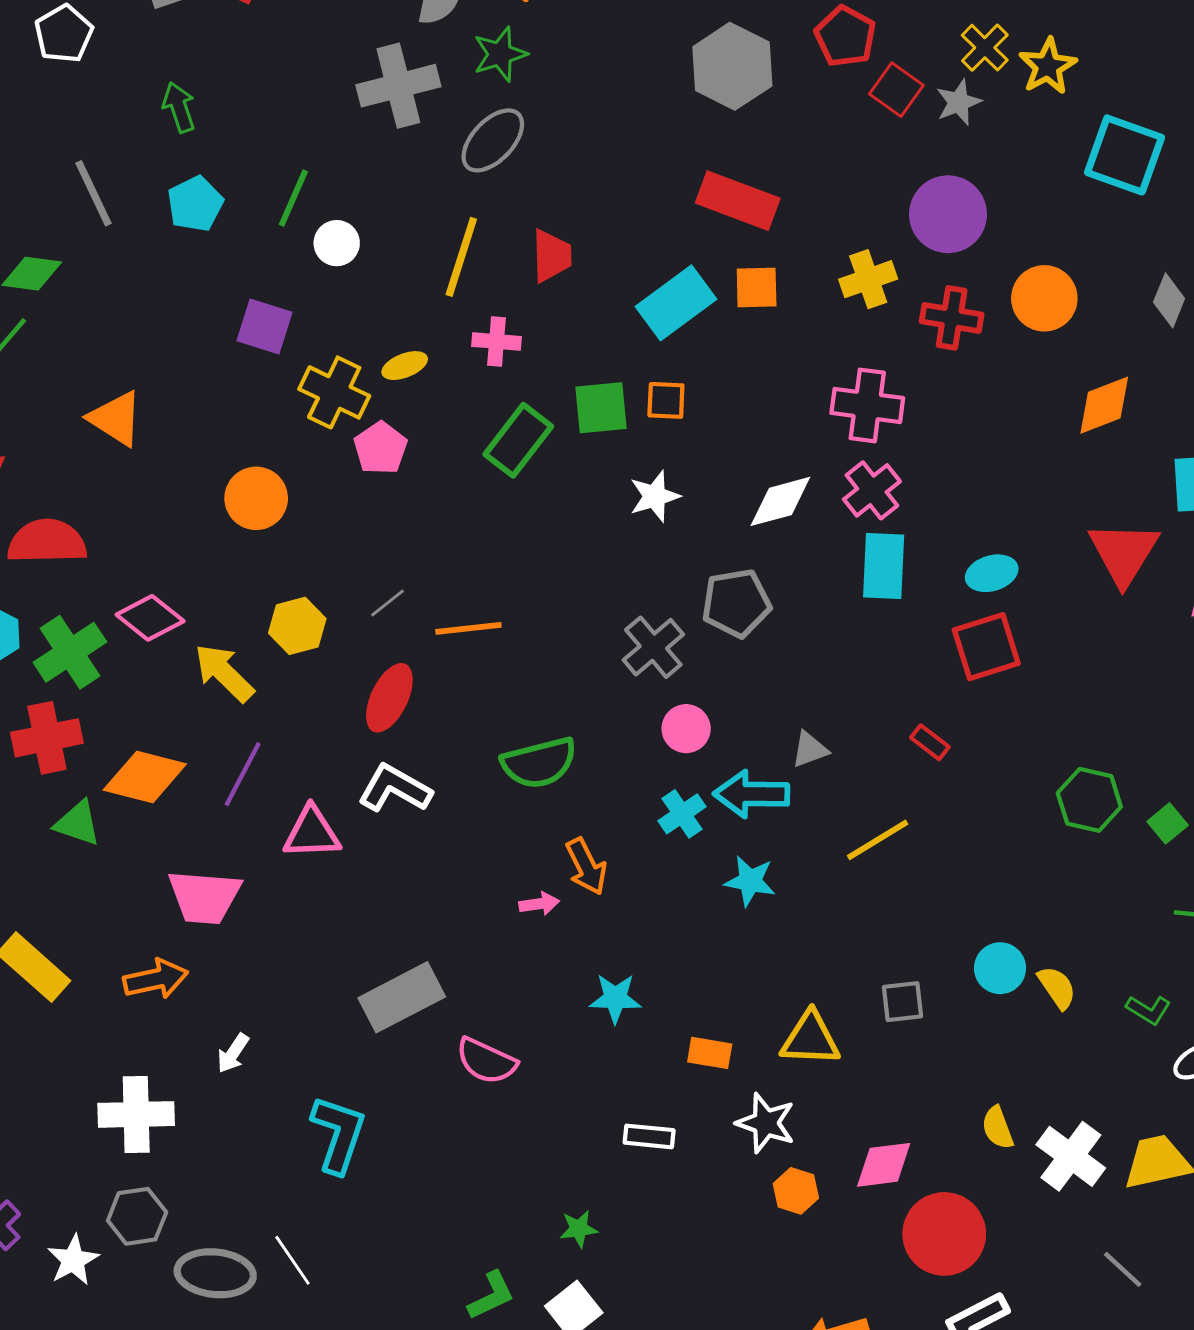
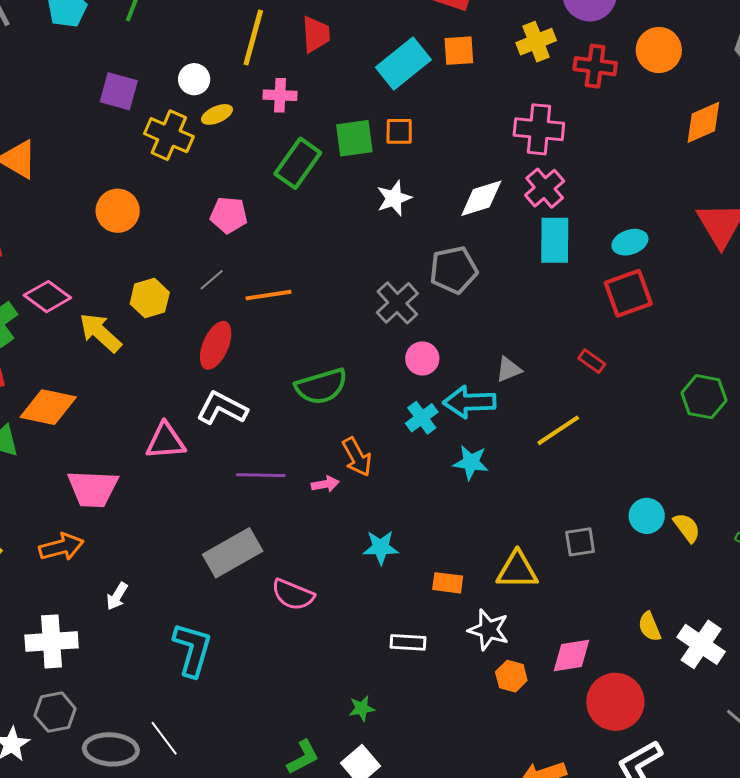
white circle: (337, 243) -> (194, 79), moved
pink pentagon: (381, 448) -> (229, 215), moved, turned -30
purple line: (243, 774) -> (261, 475), moved, turned 66

